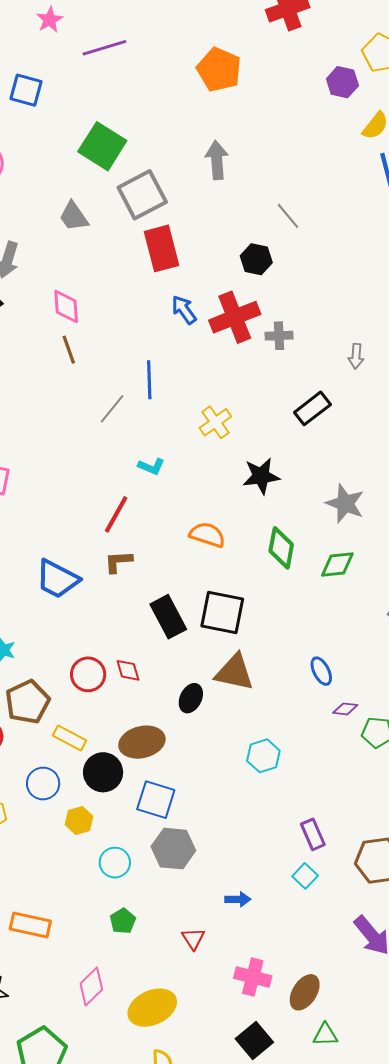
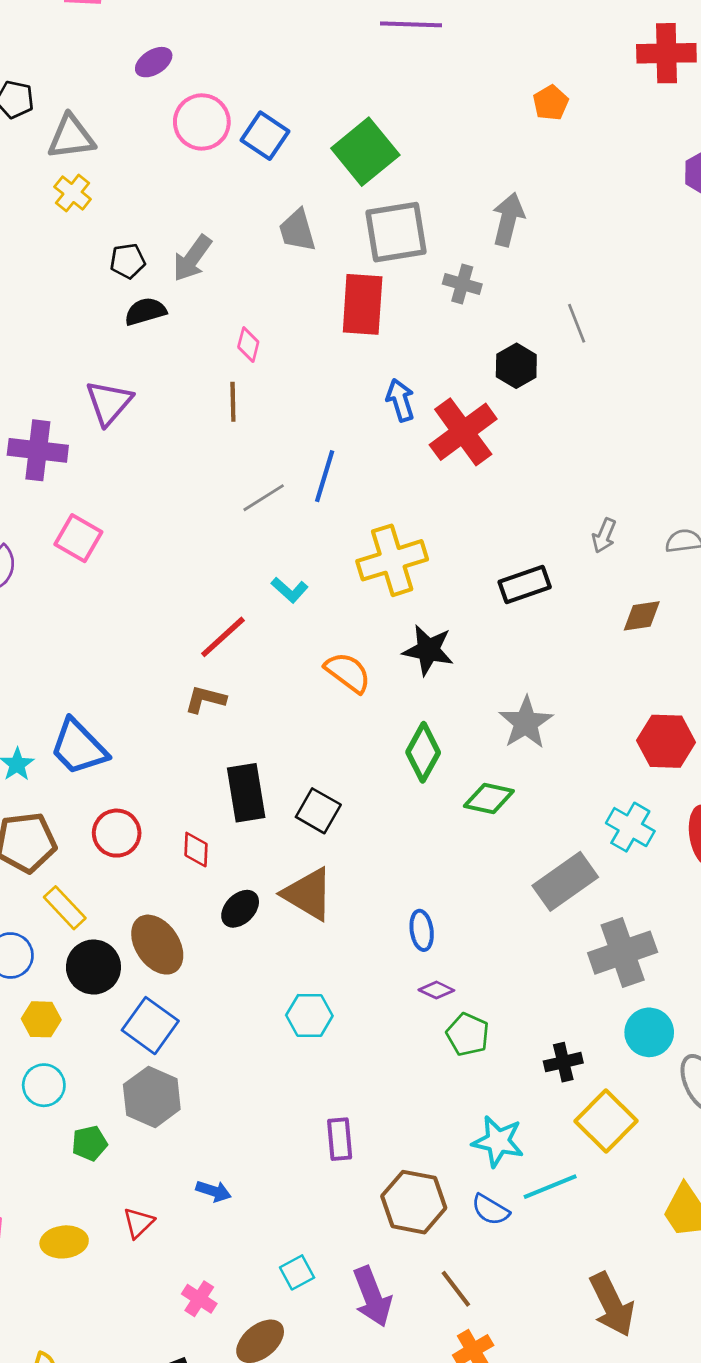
orange pentagon: (219, 70) -> (551, 103), size x0.6
blue square: (26, 90) -> (265, 136), moved
red rectangle: (161, 248) -> (363, 304), moved
pink diamond: (66, 307) -> (248, 345), size x0.7
red cross: (235, 317) -> (463, 432), turned -33
gray cross: (279, 336) -> (462, 284), moved
yellow cross: (215, 422) -> (392, 560), size x1.5
orange semicircle: (207, 535) -> (348, 672), moved
blue trapezoid: (57, 579) -> (79, 747), moved
black square: (222, 612) -> (318, 811), size x0.7
red diamond: (128, 670) -> (196, 850), moved
brown ellipse: (142, 742) -> (157, 945), turned 51
cyan circle: (115, 863) -> (44, 1085), moved
cyan square: (305, 876) -> (297, 1272), moved
green pentagon: (123, 921) -> (90, 1143), moved
pink cross: (253, 977) -> (199, 1299), size x0.7
yellow ellipse: (152, 1008) -> (64, 1242), moved, size x0.7

